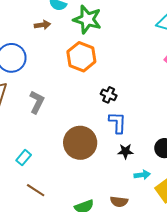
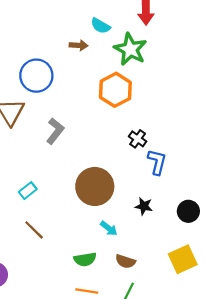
blue L-shape: (118, 123) -> (157, 162), moved
cyan arrow: (142, 175) -> (109, 228), moved, turned 35

